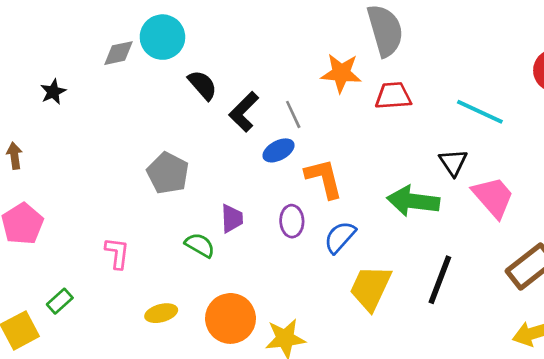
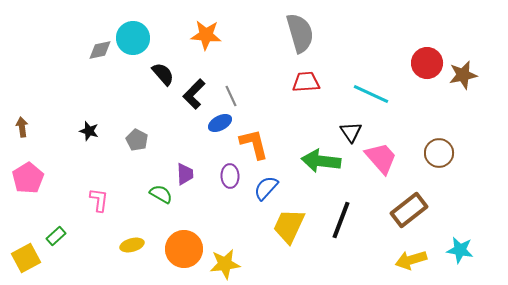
orange star: (341, 73) -> (206, 35), moved
black star: (53, 92) -> (89, 131), moved, turned -30
gray pentagon: (168, 173) -> (137, 140), size x0.7

